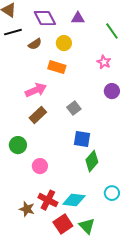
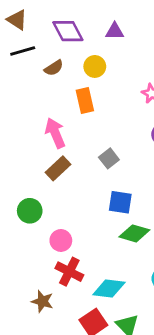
orange rectangle: (57, 67) -> (85, 100), turned 60
pink arrow: (36, 90) -> (55, 133), turned -90
green diamond: (92, 161) -> (134, 233), turned 65
red cross: (48, 200) -> (69, 272), moved

